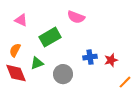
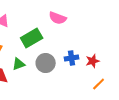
gray circle: (63, 74) -> (46, 63), moved
orange line: (125, 82) -> (99, 84), moved

